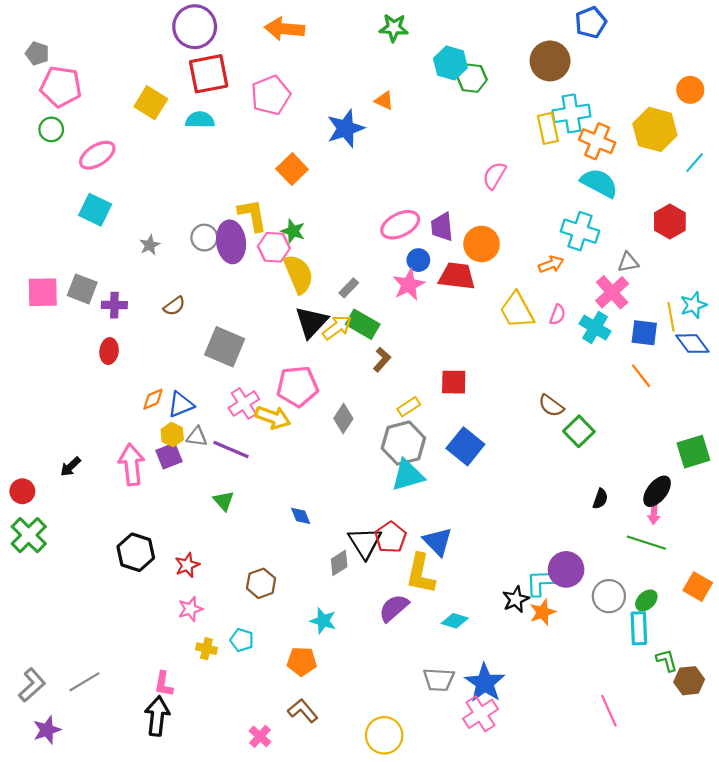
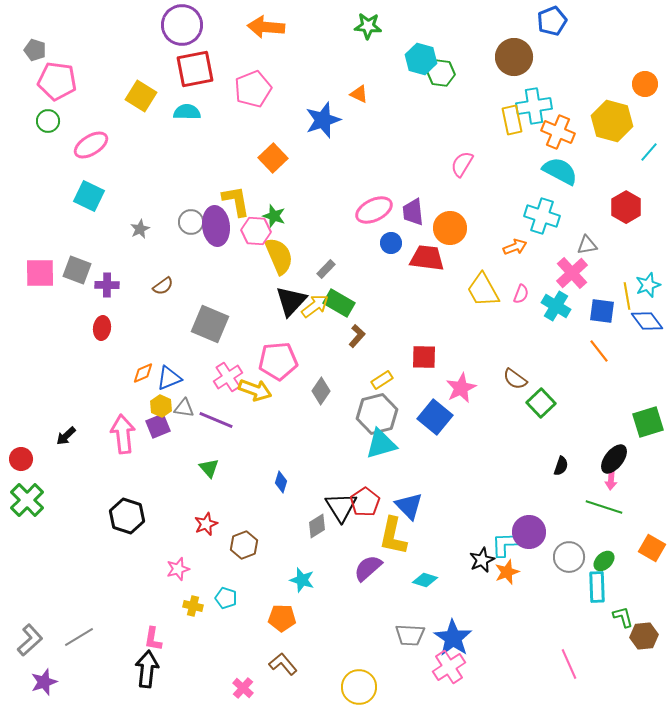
pink star: (409, 285) -> (461, 388), moved
blue diamond: (301, 516) -> (281, 482), turned 40
red star: (187, 565) -> (206, 524), moved

